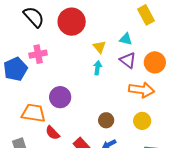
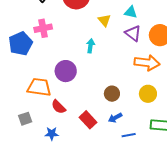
cyan arrow: (98, 68) -> (91, 46), moved

